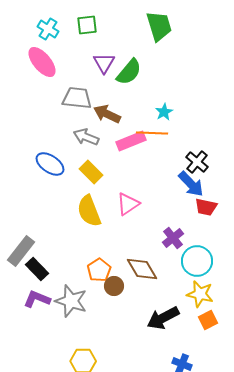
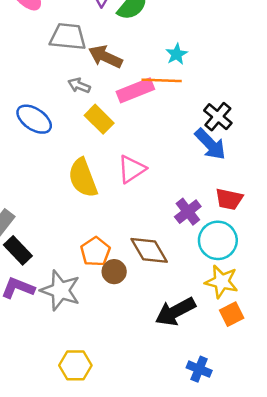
gray arrow: (86, 137) -> (79, 85), size x0.7
yellow rectangle: (91, 172) -> (99, 119), moved
red trapezoid: (206, 207) -> (229, 199), moved

